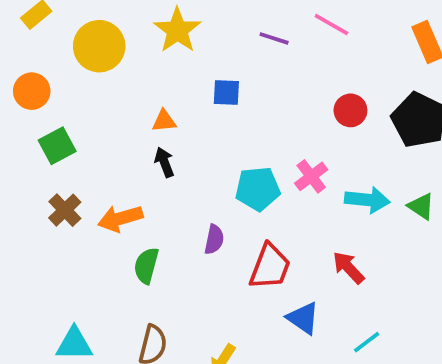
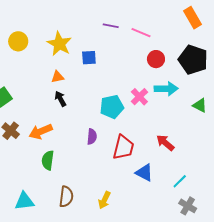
pink line: (331, 24) -> (141, 33), moved
yellow star: (177, 30) -> (59, 44), moved
yellow circle: (99, 46) -> (18, 41), size x0.7
cyan arrow: (367, 200) -> (166, 89), moved
green semicircle: (146, 266) -> (48, 160), moved

